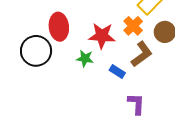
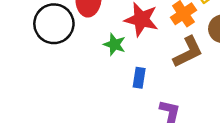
blue rectangle: (117, 71) -> (139, 78), moved, turned 56

